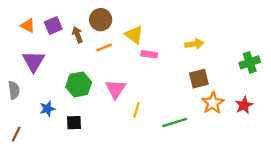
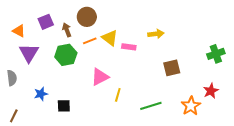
orange triangle: (28, 25) -> (19, 31), moved
yellow triangle: (134, 35) -> (110, 38), moved
yellow arrow: (194, 44) -> (156, 34), moved
green hexagon: (79, 84) -> (66, 55), moved
pink triangle: (116, 89) -> (100, 77), turned 30
orange star: (213, 103) -> (191, 106), moved

